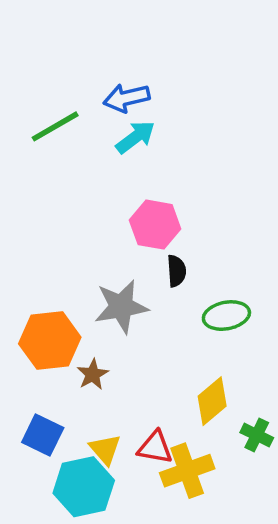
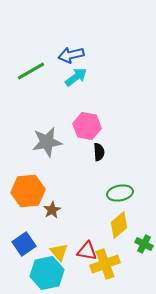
gray star: (121, 307) -> (47, 142), moved
green ellipse: (226, 316) -> (120, 193), moved
blue square: (43, 435) -> (24, 244), turned 30

